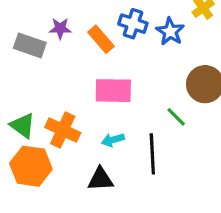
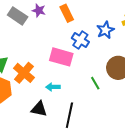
blue cross: (133, 24) -> (80, 40), moved
orange rectangle: (101, 39) -> (67, 13), moved
black line: (152, 154) -> (69, 115), moved

